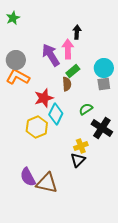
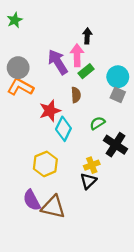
green rectangle: (73, 71) -> (86, 71), moved
gray square: (104, 84) -> (118, 95), turned 32
yellow hexagon: (37, 127) -> (45, 164), moved

